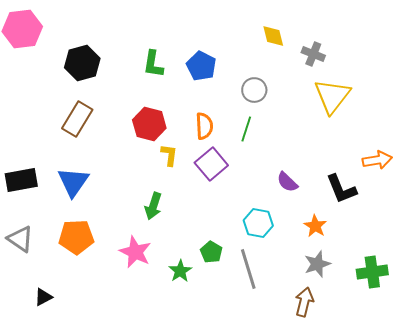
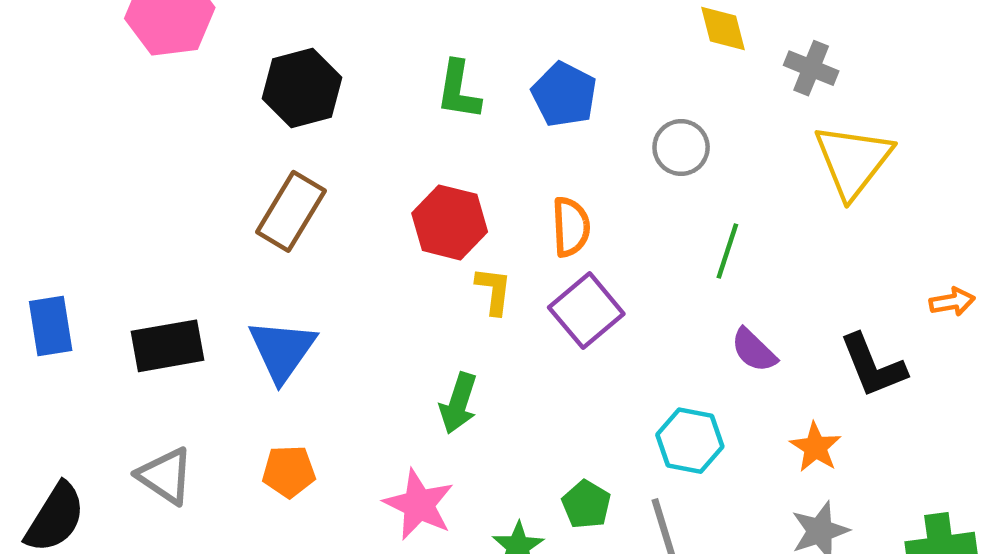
green line: (246, 129) -> (727, 251), moved
orange arrow: (377, 160) -> (952, 302), size x0.7
orange pentagon: (76, 237) -> (289, 471), size x0.7

